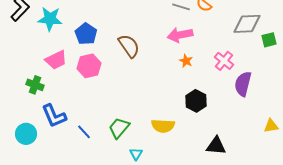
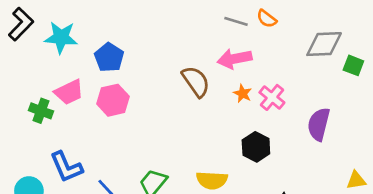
green square: (269, 40) -> (353, 65), turned 35
brown semicircle: (129, 46) -> (196, 81), moved
pink cross: (224, 61) -> (272, 97), moved
green cross: (35, 85) -> (41, 111), moved

